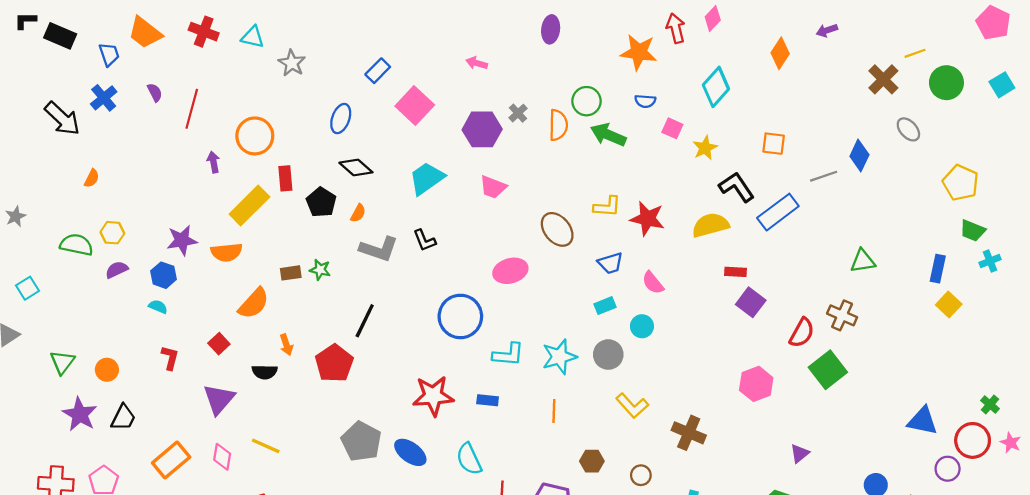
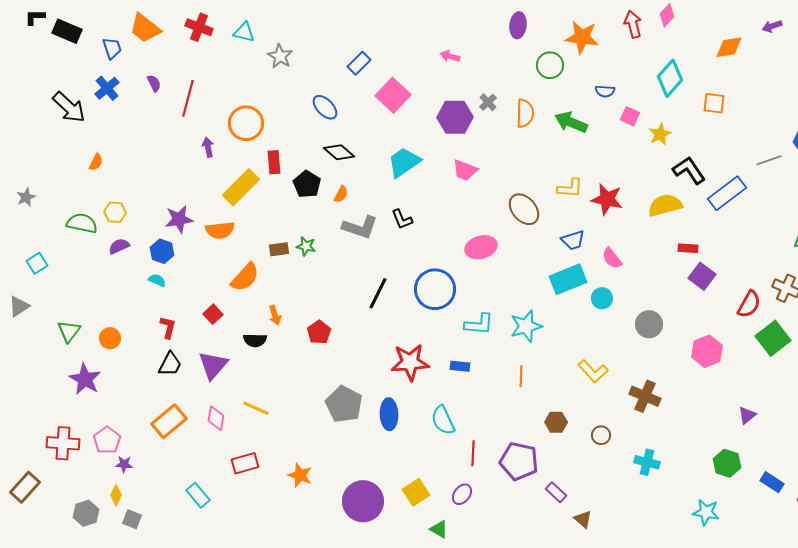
orange star: (639, 52) -> (582, 37), moved
orange diamond: (780, 53) -> (729, 47), turned 48
green circle: (587, 101) -> (550, 65), moved
blue ellipse: (341, 119) -> (325, 107), turned -64
orange square: (774, 144) -> (714, 103), moved
cyan rectangle: (605, 306) -> (568, 279), size x1.8
black line: (365, 321) -> (378, 293), moved
gray circle: (608, 355) -> (649, 324), moved
red pentagon: (334, 363) -> (319, 332), size x0.7
black trapezoid: (123, 418) -> (170, 364), moved
blue ellipse: (410, 452) -> (389, 414), turned 52

